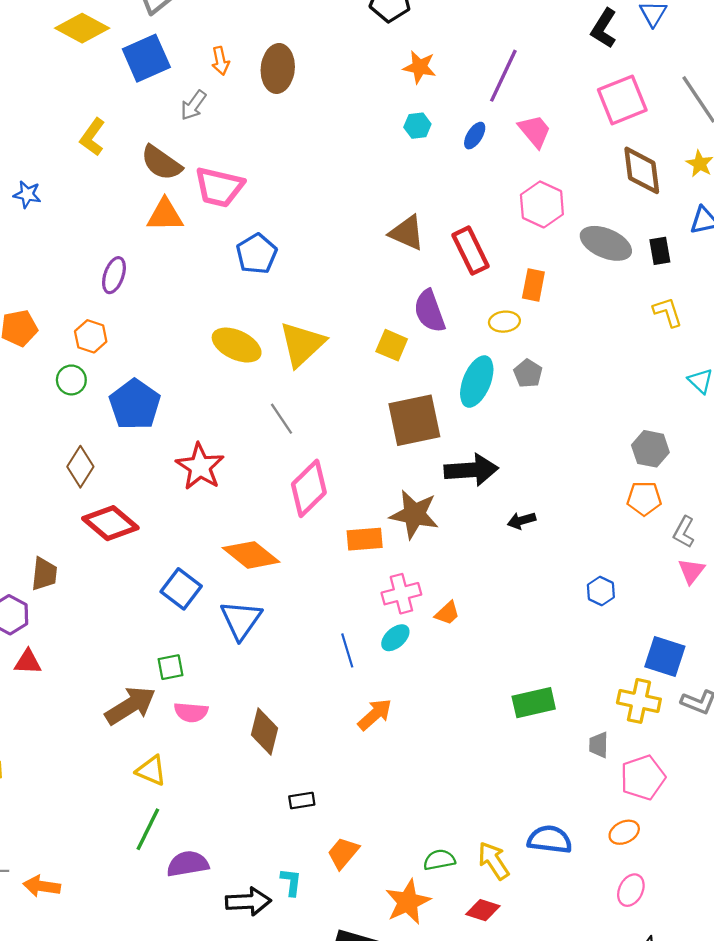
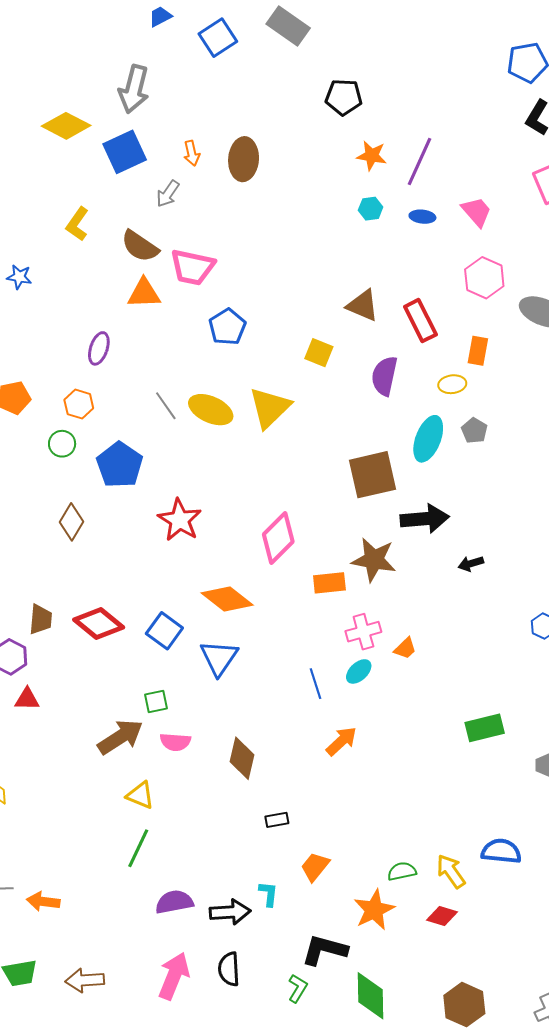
purple line: (503, 76) -> (420, 162), moved
blue ellipse: (475, 136) -> (422, 217), turned 65
purple semicircle: (429, 311) -> (384, 376), turned 33
yellow square: (392, 345) -> (319, 353), moved
gray line: (282, 419) -> (166, 406), moved
red diamond: (110, 523) -> (99, 623), moved
purple semicircle: (188, 864) -> (174, 902), moved

